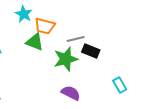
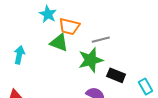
black rectangle: (91, 51) -> (116, 75), moved

